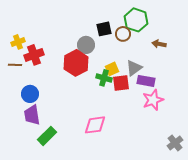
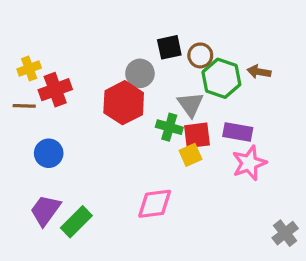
green hexagon: (136, 20) -> (221, 78), moved
gray triangle: (134, 68) -> (190, 104), moved, turned -30
yellow square: (112, 69) -> (190, 155), moved
purple trapezoid: (32, 115) -> (45, 210), moved, turned 45

